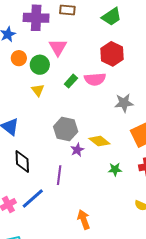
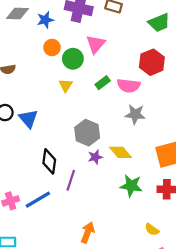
gray star: (124, 103) -> (135, 114), moved
black diamond: (22, 161) -> (49, 161), moved
green star: (115, 169) -> (131, 186), size x1.5
orange arrow: (84, 220) -> (88, 233), turned 30

